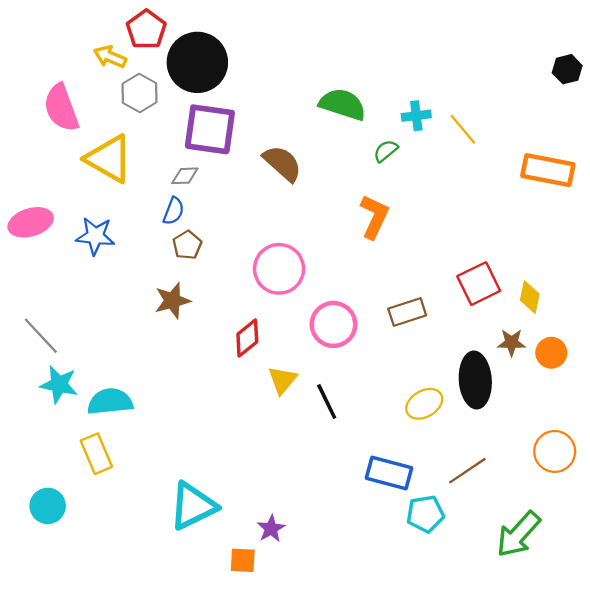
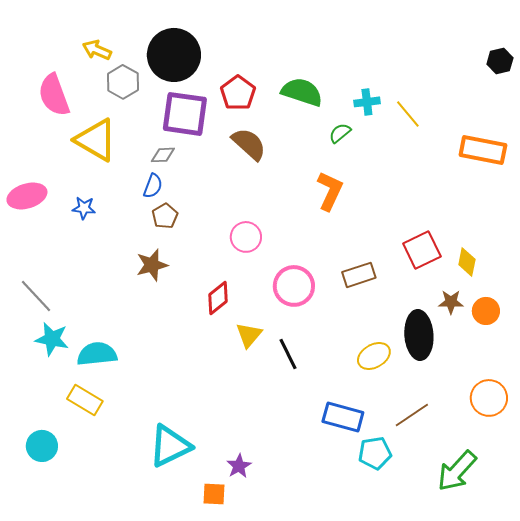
red pentagon: (146, 29) -> (238, 93), moved
blue star: (95, 236) -> (84, 208), size x0.7
pink circle: (279, 269) -> (246, 237), size x0.7
yellow rectangle: (96, 454) -> (85, 400), turned -36

